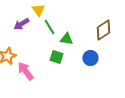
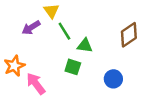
blue circle: (90, 58) -> (113, 79), moved

